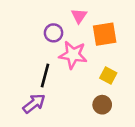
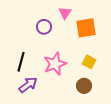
pink star: (73, 55) -> (55, 64), moved, turned -30
black line: (45, 75) -> (21, 62), moved

